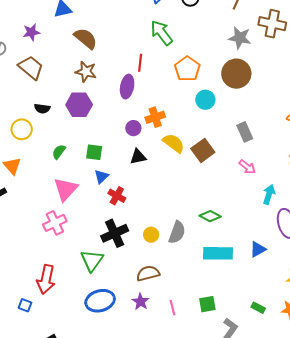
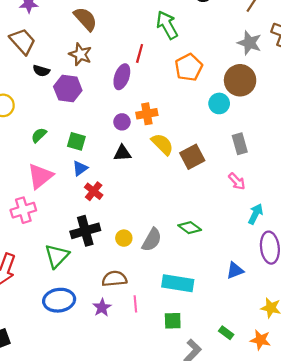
cyan circle: (205, 100) -> (219, 103), moved
black semicircle: (42, 109) -> (41, 71), moved
cyan rectangle: (218, 253) -> (178, 283), moved
pink line: (173, 308) -> (135, 304), moved

